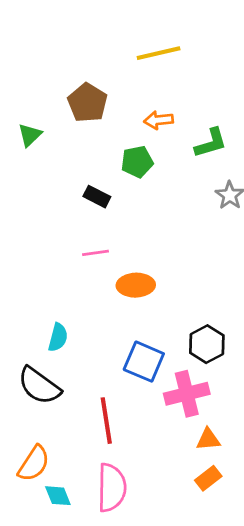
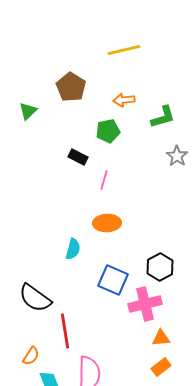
pink line: (96, 253) -> (104, 180), moved, turned -66
cyan semicircle: (58, 337) -> (73, 249), moved
red line: (106, 421) -> (65, 331), moved
orange semicircle: (34, 463) -> (31, 356), size x0.7

